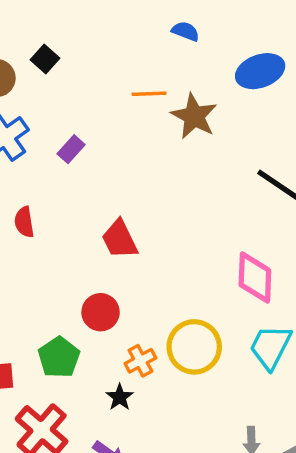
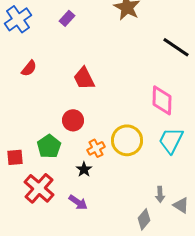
purple rectangle: (71, 149) -> (67, 18), moved
red semicircle: (24, 222) -> (29, 68), turned -132

